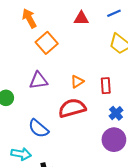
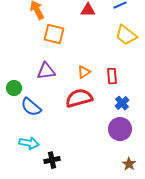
orange square: (47, 43) -> (54, 34), turned -35
blue semicircle: (38, 128) -> (31, 107), moved

